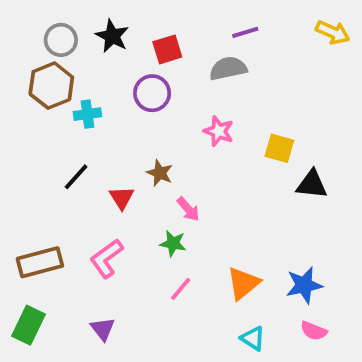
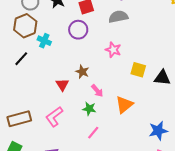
cyan cross: (87, 114) -> (44, 41), turned 32
yellow square: (279, 148) -> (138, 70), moved
black line: (76, 177) -> (21, 59), moved
orange triangle: (243, 283) -> (124, 105), moved

